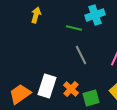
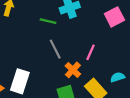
orange cross: (71, 89) -> (73, 70), moved

